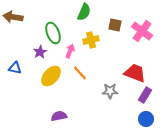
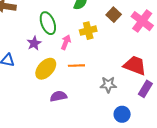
brown square: (115, 25) -> (114, 15), turned 32
orange line: (80, 73) -> (76, 66), turned -49
purple semicircle: (59, 116) -> (58, 96), moved
blue circle: (146, 119) -> (122, 114), moved

